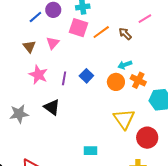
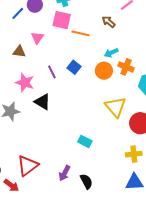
orange line: (101, 32) -> (80, 33), moved, turned 54
brown triangle: (29, 47) -> (19, 51), moved, turned -40
pink star: (38, 75) -> (25, 83), moved
purple line: (64, 78) -> (52, 72), turned -32
cyan rectangle: (91, 151) -> (85, 141), turned 32

